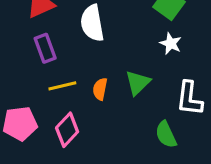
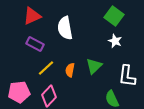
purple rectangle: (45, 48) -> (35, 44), turned -42
yellow line: (62, 86) -> (46, 68), turned -30

